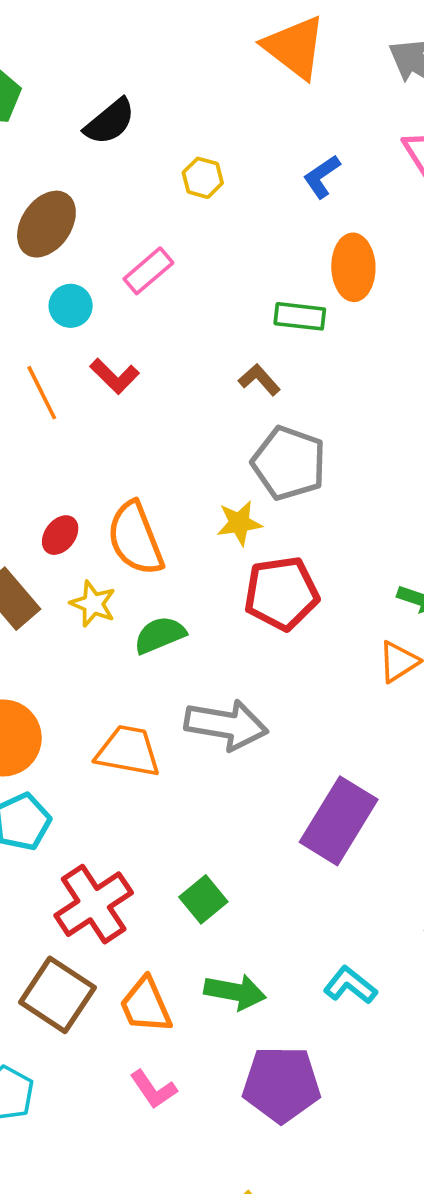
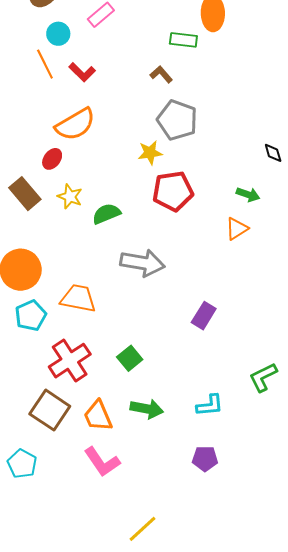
orange line: (42, 393) -> (45, 64), moved
orange semicircle: (135, 539) -> (75, 124), moved, turned -99
orange trapezoid: (128, 751) -> (78, 298), moved
purple rectangle: (339, 821) -> (204, 316), size x0.6
cyan L-shape: (350, 985) -> (210, 405), turned 136
purple pentagon: (281, 1084) -> (205, 459), moved, size x0.6
pink L-shape: (153, 1089) -> (102, 462), size x1.4

